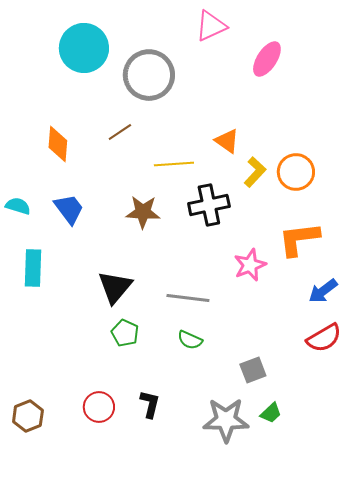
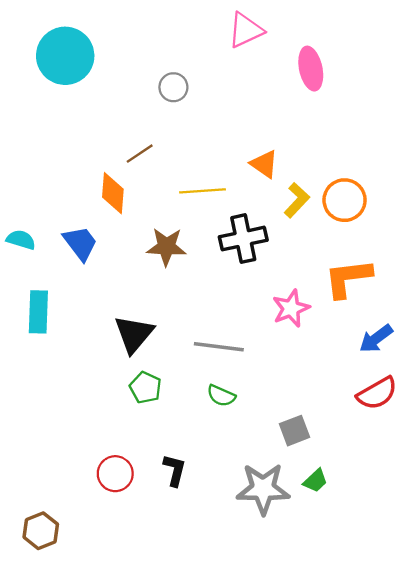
cyan circle: (84, 48) -> (65, 56), moved
pink ellipse: (267, 59) -> (311, 69), turned -45
gray circle: (149, 75) -> (173, 87), size x0.5
orange diamond: (58, 144) -> (113, 193), moved
brown hexagon: (28, 416) -> (41, 531), moved

